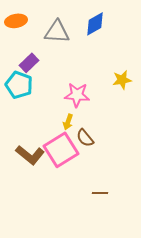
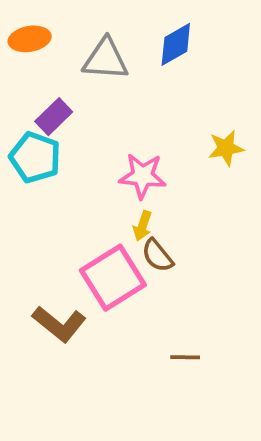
yellow arrow: (68, 122) -> (143, 226), moved
brown L-shape: (30, 155) -> (59, 324), moved

